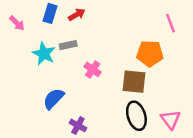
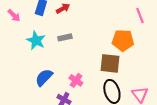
gray rectangle: (68, 45) -> (65, 37), moved
pink cross: (93, 69) -> (76, 80), moved

